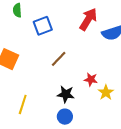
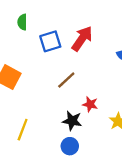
red arrow: (88, 19) -> (82, 39), moved
red star: (91, 79) -> (90, 104), moved

